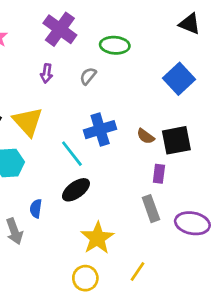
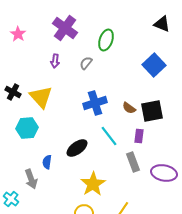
green ellipse: (115, 45) -> (106, 40), turned -75
cyan line: (72, 154) -> (109, 136), moved

